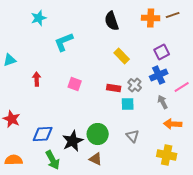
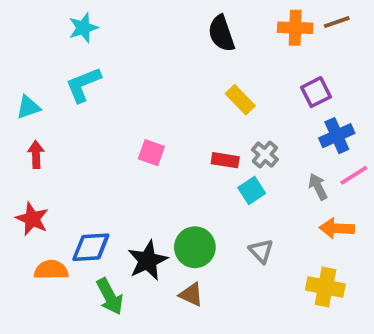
cyan L-shape: (64, 42) -> (83, 85), moved
blue cross: (159, 75) -> (337, 136), moved
red arrow: (37, 79) -> (36, 155), moved
pink line: (182, 87) -> (354, 175), moved
cyan square: (128, 104) -> (252, 190), turned -32
orange semicircle: (14, 160) -> (51, 270), moved

